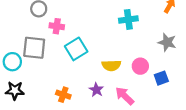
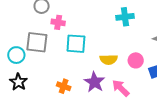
cyan square: (76, 49) -> (76, 44), turned 35
purple star: (96, 90) -> (94, 82), size x1.5
black star: (15, 91) -> (18, 82), turned 30

